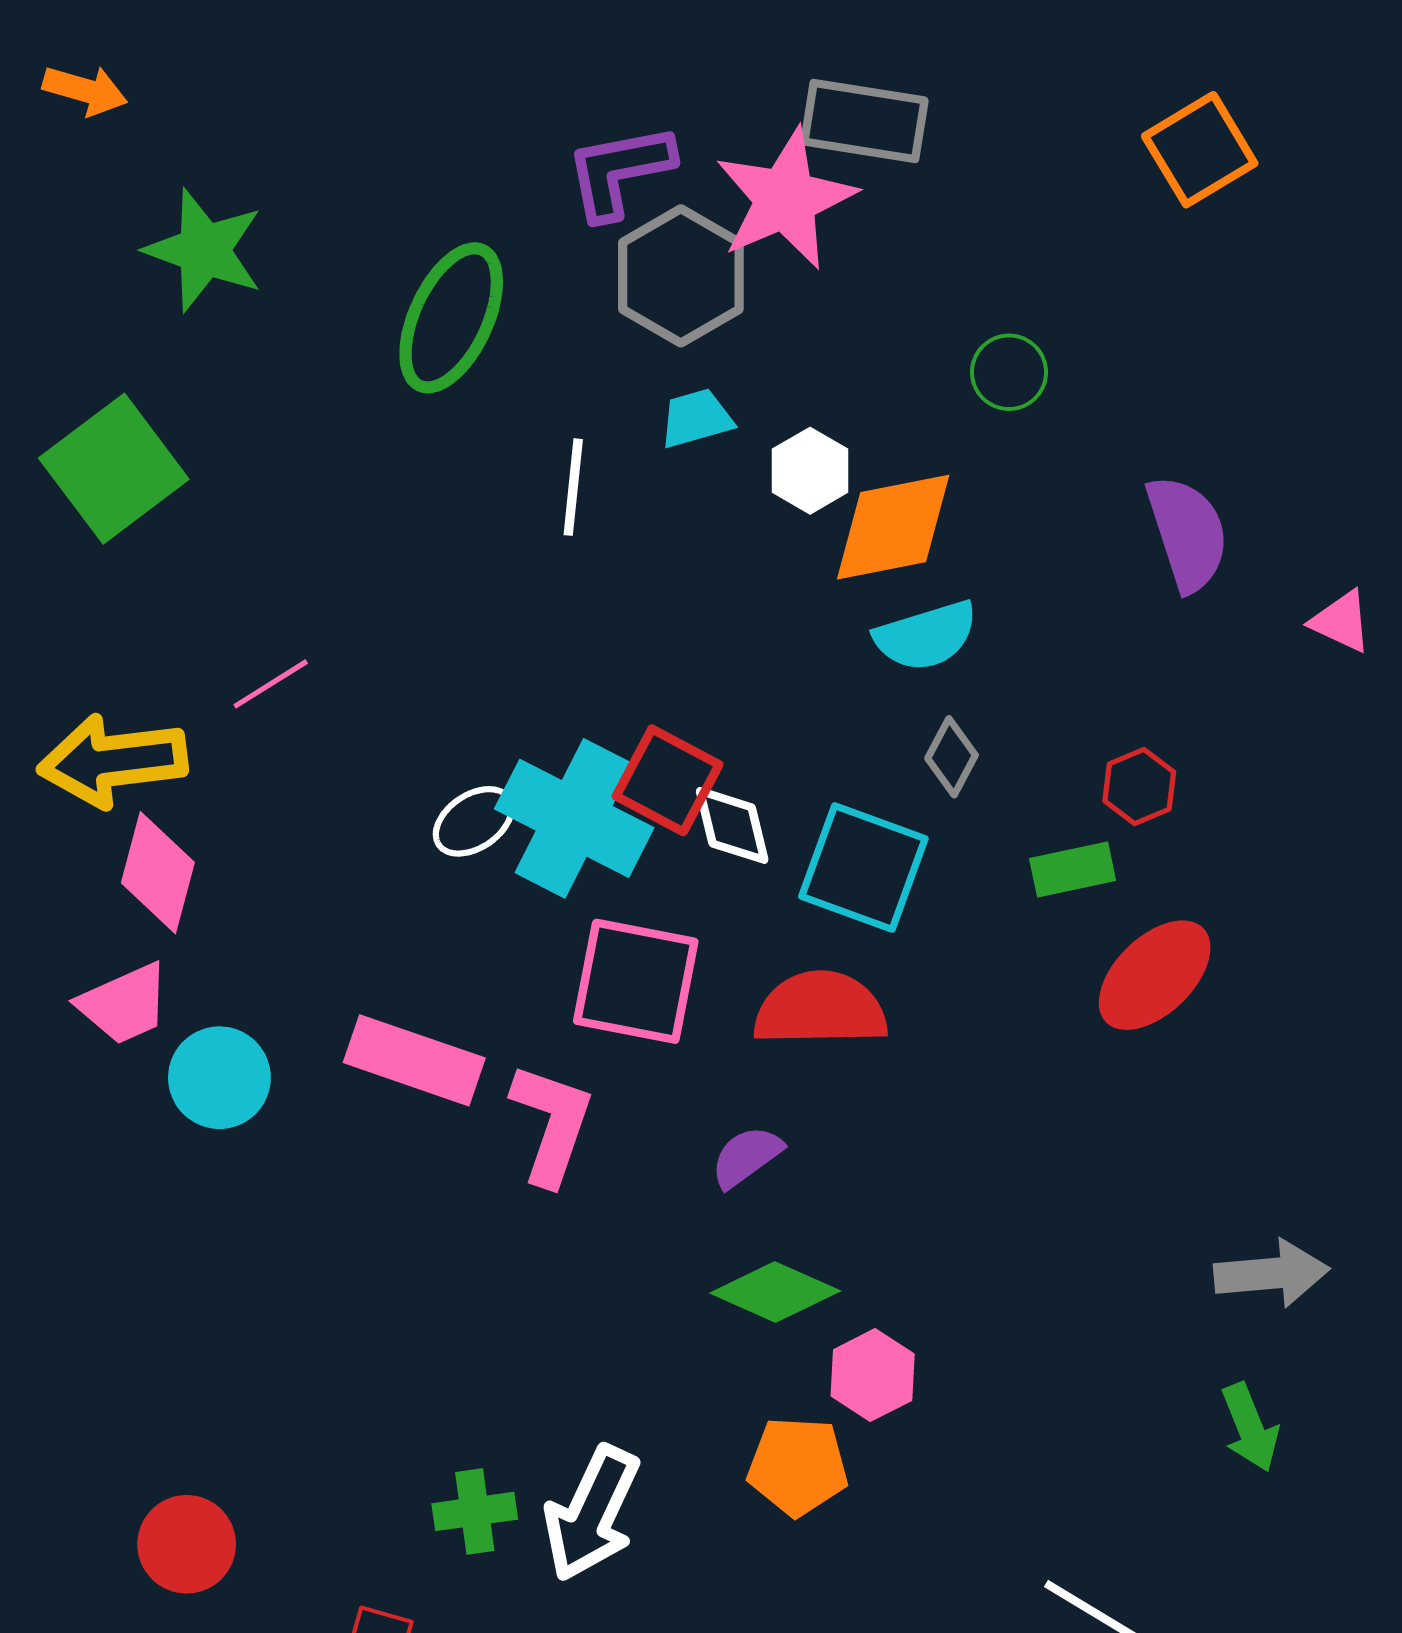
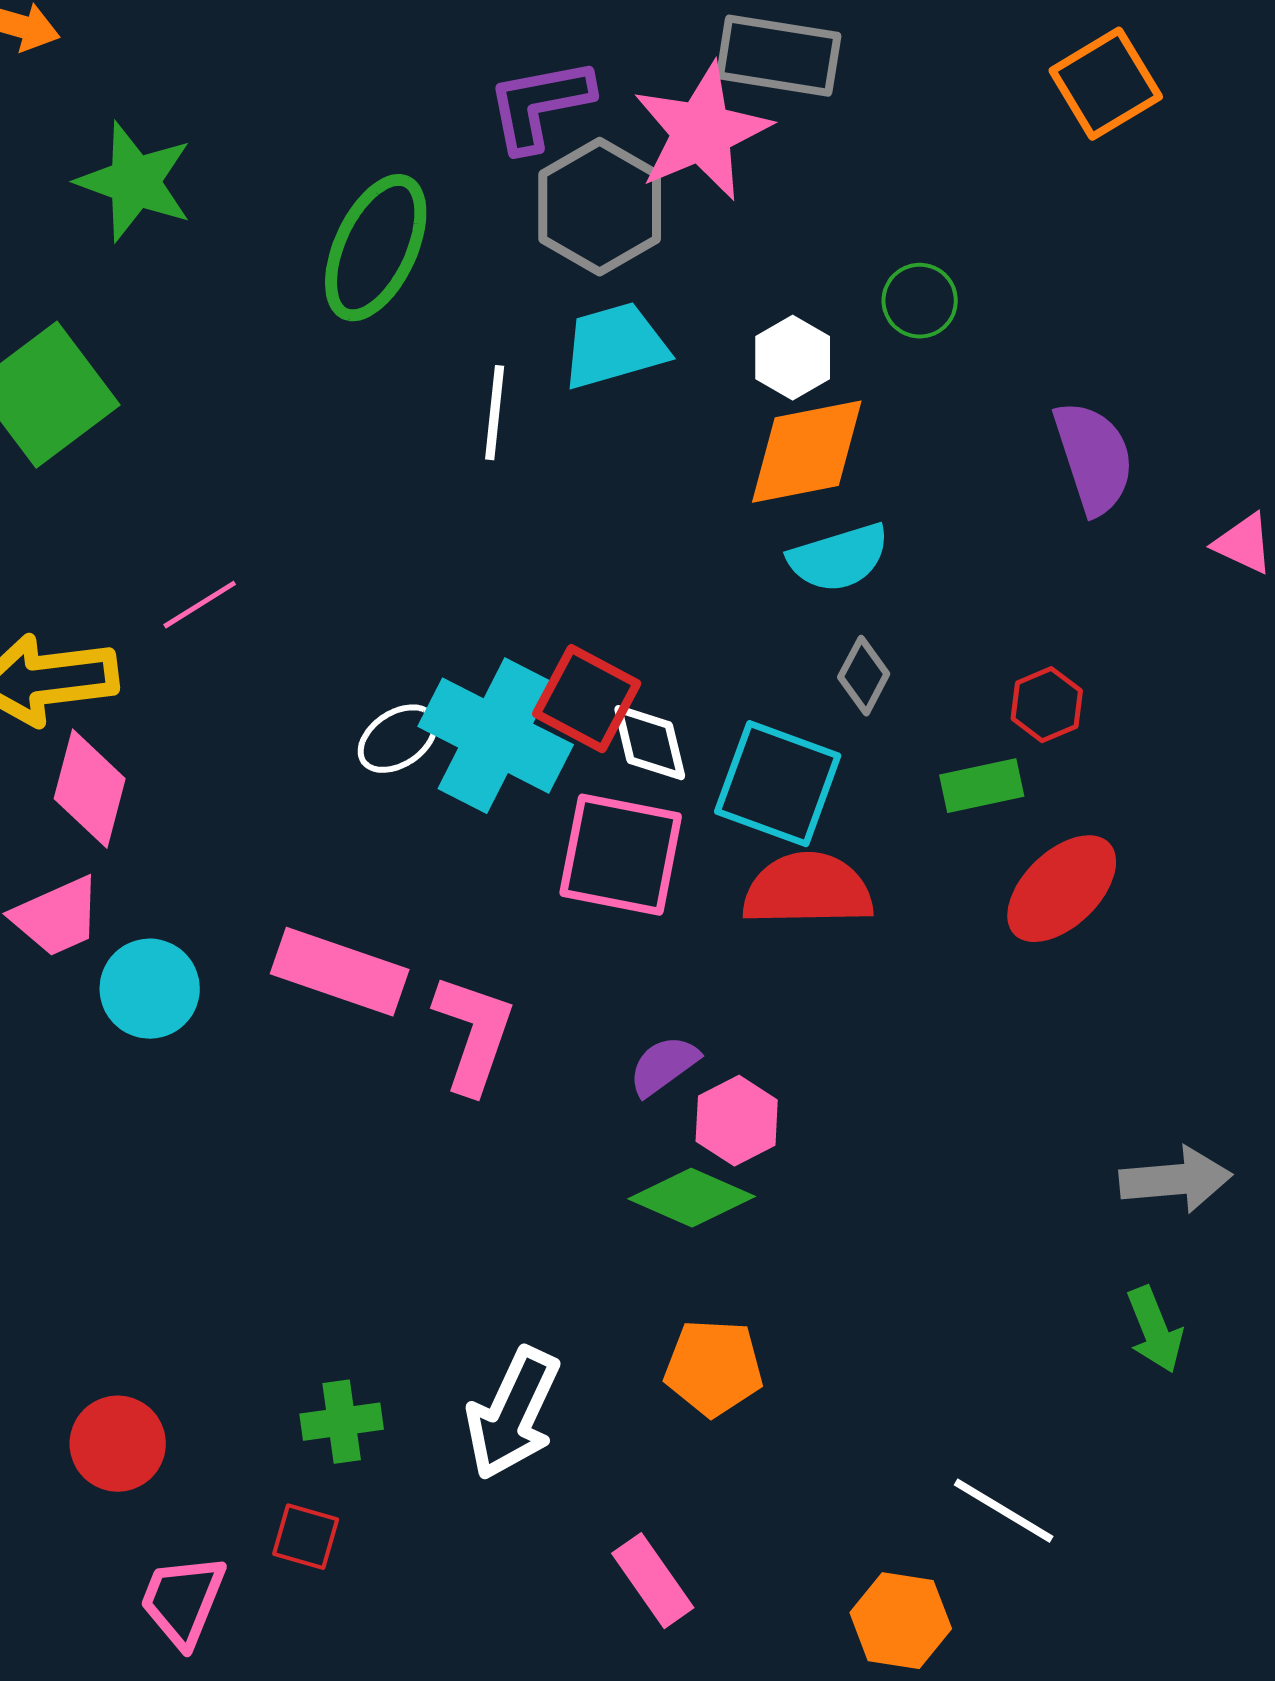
cyan trapezoid: (696, 418) -> (615, 346), size x1.5
white hexagon: (810, 471) -> (793, 358), moved
pink square: (636, 981) -> (621, 855), moved
red semicircle: (820, 1009) -> (808, 890), moved
pink hexagon: (873, 1375) -> (737, 1121), moved
green cross: (475, 1511) -> (342, 1422), moved

